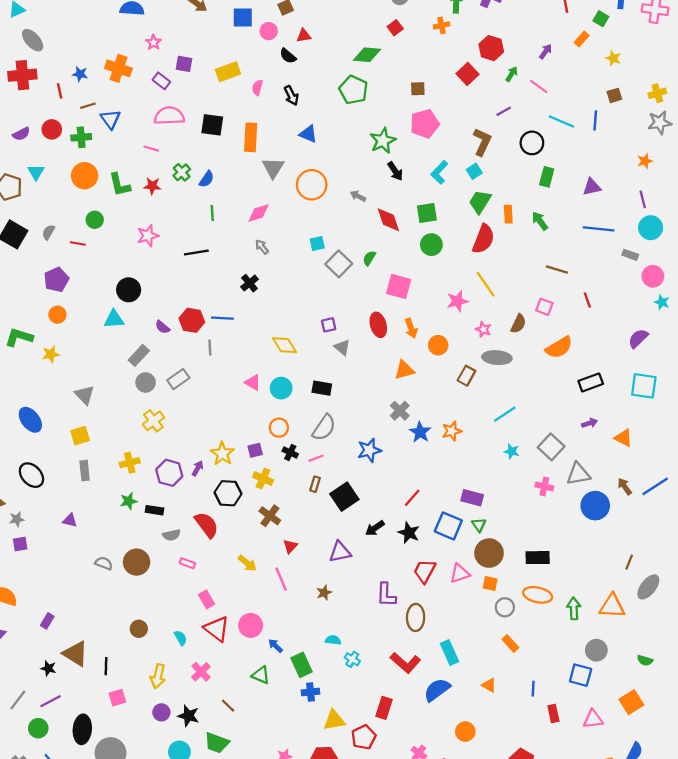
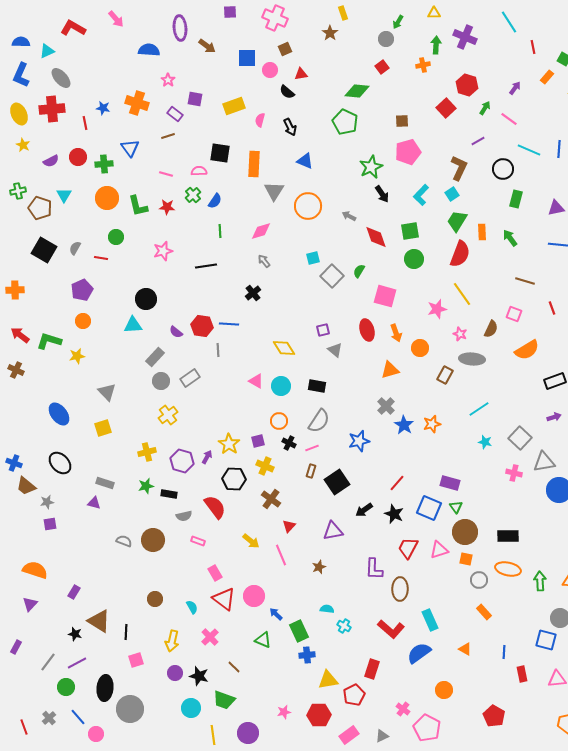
brown line: (88, 106) -> (168, 136), moved
pink semicircle: (169, 116) -> (199, 171), moved, size x0.6
gray rectangle: (85, 471) -> (105, 483), moved, turned -66

